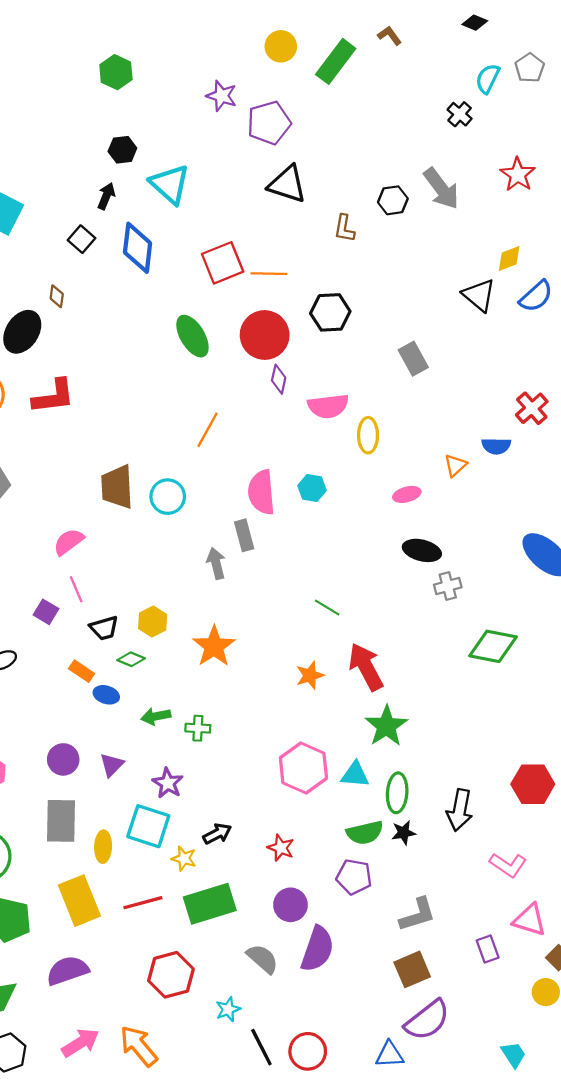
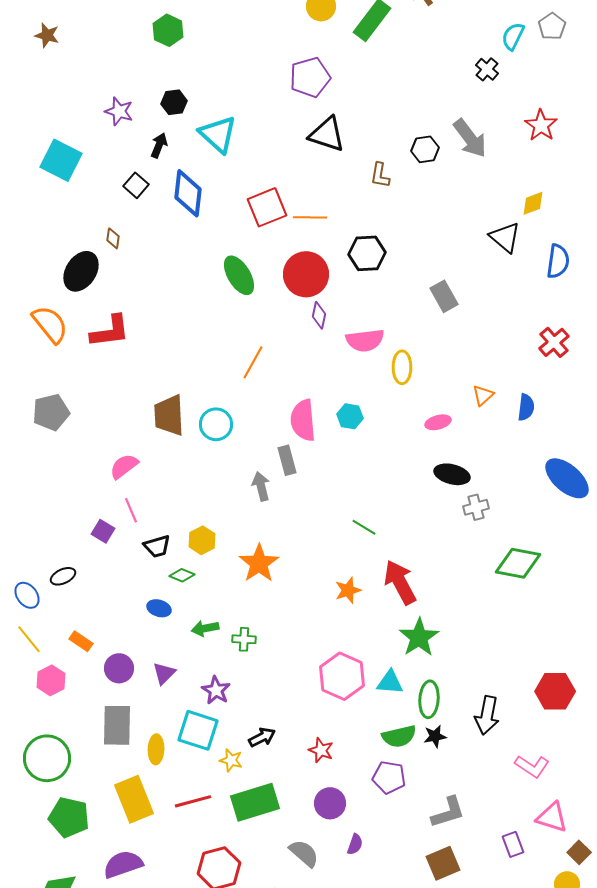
purple star: (222, 96) -> (119, 111), moved
blue semicircle: (536, 296) -> (558, 261), moved, turned -40
blue semicircle: (496, 446) -> (526, 407), moved, turned -84
orange rectangle: (82, 671) -> (81, 641), moved
purple semicircle: (317, 949) -> (355, 844), size x0.5

